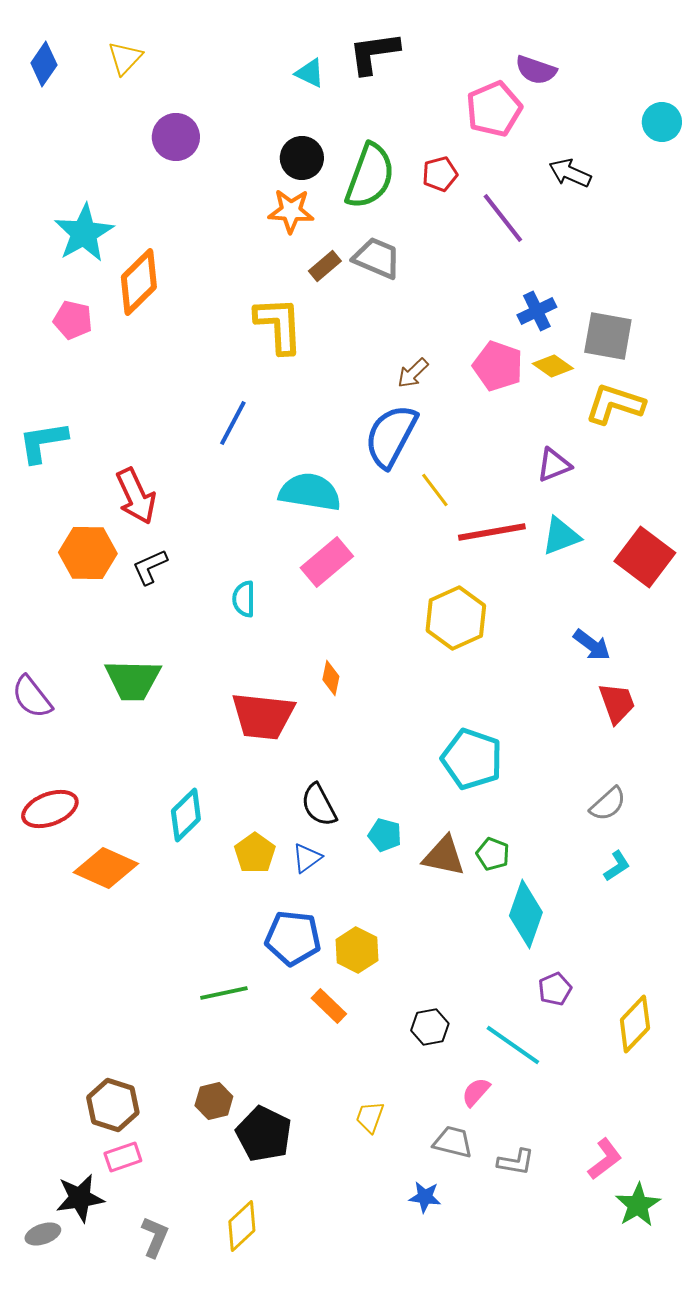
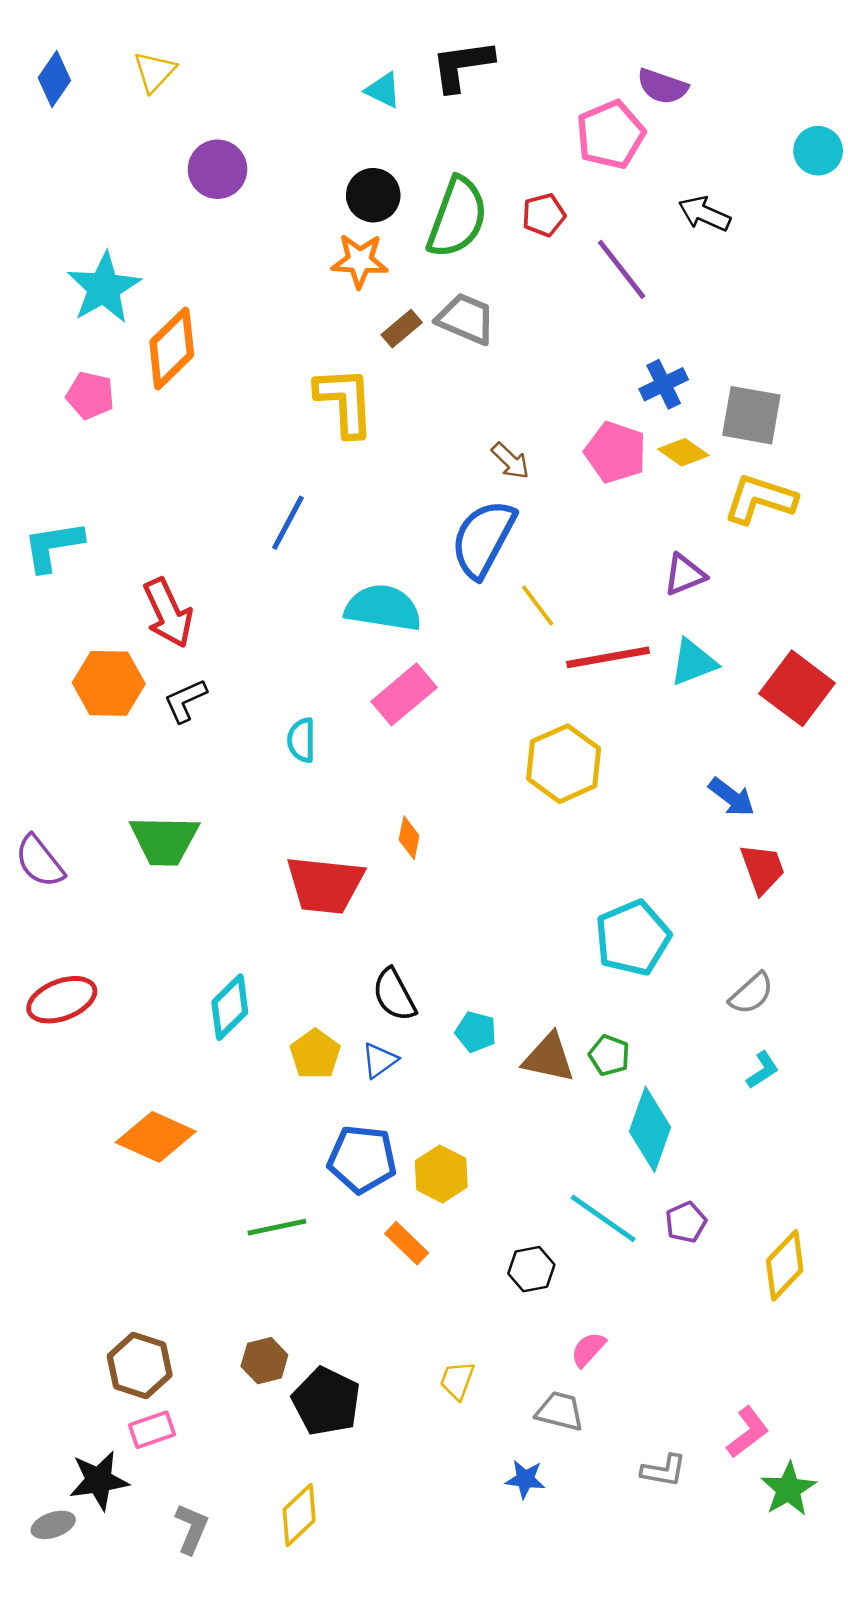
brown arrow: (413, 373) -> (510, 461), turned -92
cyan pentagon: (472, 759) -> (633, 938), moved, turned 30
orange diamond: (106, 868) -> (156, 1137), moved
cyan line: (513, 1045) -> (603, 1218), moved
gray L-shape: (516, 1162) -> (664, 1471), moved

